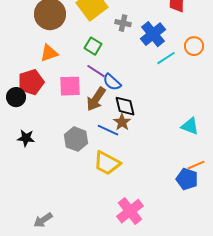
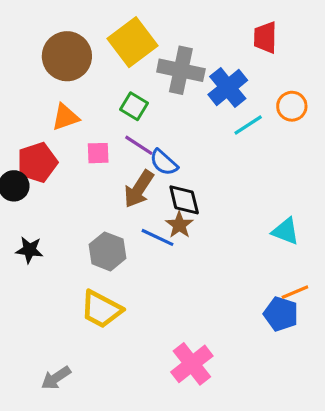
gray cross: (123, 23) -> (181, 70), size x1.8
pink square: (70, 86) -> (98, 153), moved, size x0.7
yellow trapezoid: (107, 163) -> (101, 309), moved

